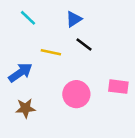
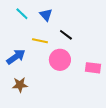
blue triangle: (74, 19) -> (46, 15), moved, turned -40
pink circle: (76, 94) -> (60, 60), moved

